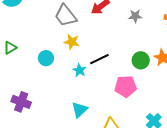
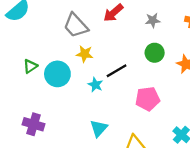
green triangle: (10, 48) -> (30, 66), moved
cyan circle: (46, 58) -> (57, 74), size x1.5
green circle: (141, 60) -> (155, 53), moved

